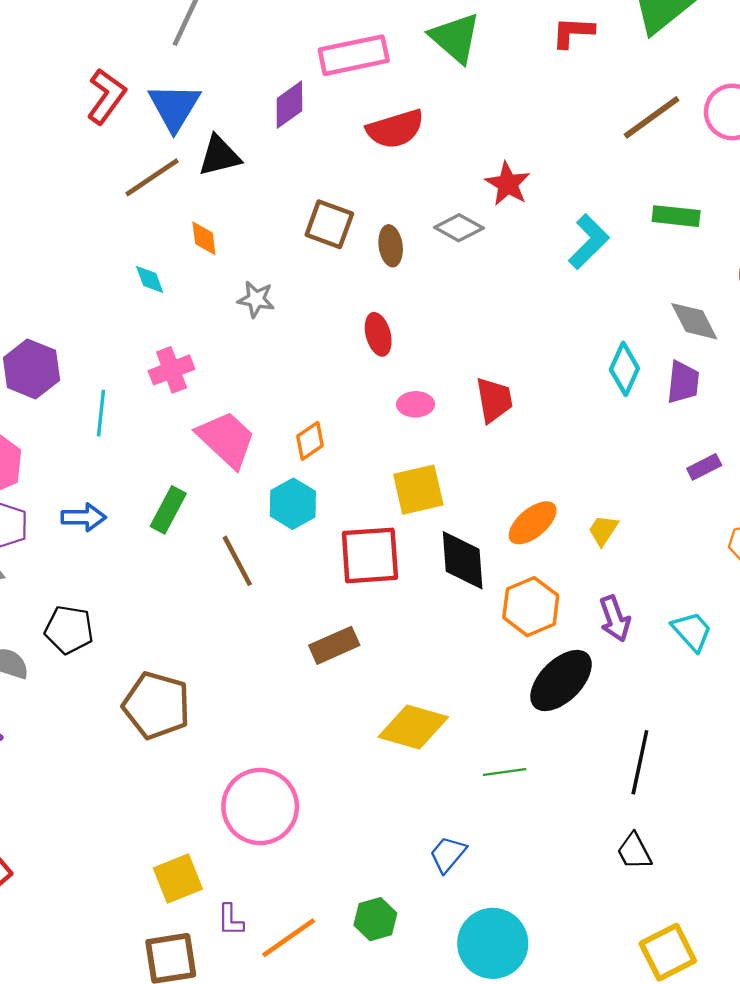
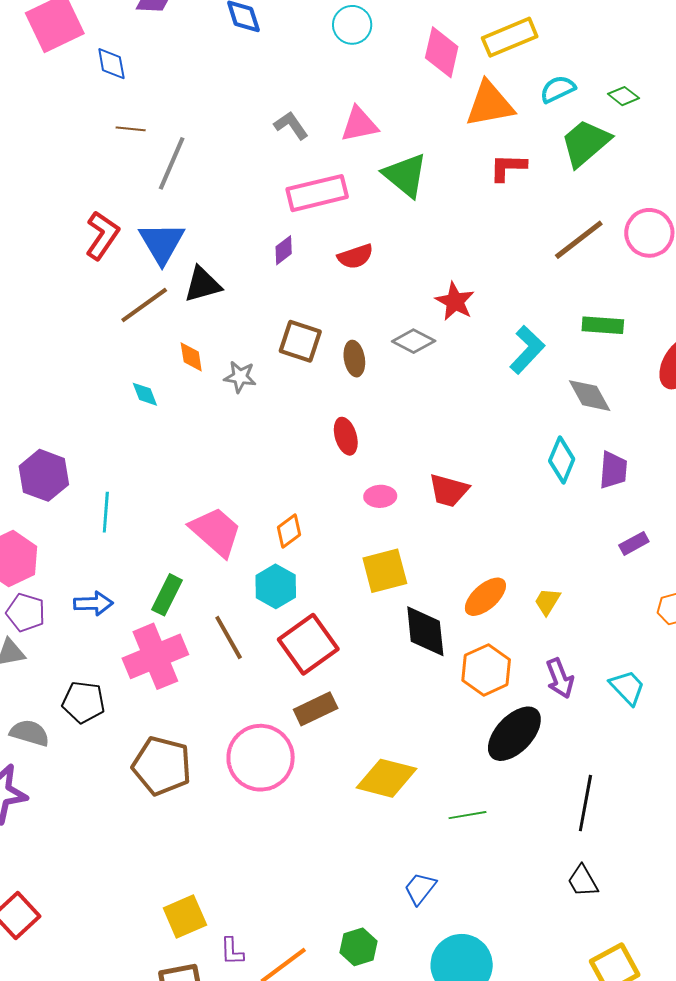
purple diamond: (289, 105) -> (284, 250), moved, size x0.7
red semicircle: (395, 129) -> (355, 256), size x0.7
gray star: (256, 299) -> (240, 377), moved
gray diamond: (694, 321) -> (590, 396), moved
pink cross: (172, 370) -> (155, 656), moved, size x1.6
red trapezoid: (494, 400) -> (449, 490), turned 117
red square: (370, 555) -> (308, 644), moved, turned -30
pink circle: (260, 807) -> (261, 758), moved

